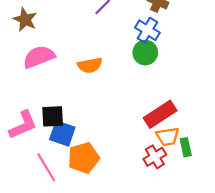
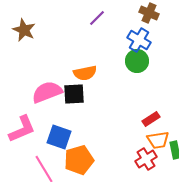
pink semicircle: (39, 57) -> (47, 92), moved
red rectangle: (160, 114) -> (151, 119), size x0.6
black square: (53, 116) -> (74, 94), moved

